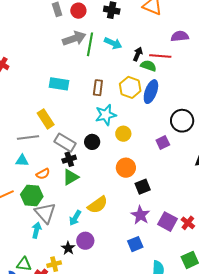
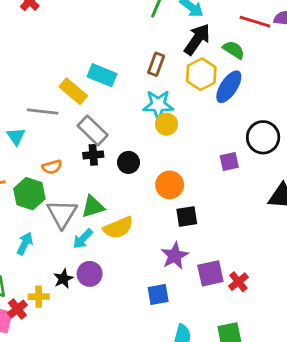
black arrow: (138, 54) -> (197, 39), moved, size x1.6
red line: (160, 56) -> (255, 22), moved
cyan rectangle: (59, 84) -> (102, 75), moved
yellow rectangle: (46, 119) -> (73, 91), turned -30
yellow circle: (123, 134) -> (166, 124), moved
black circle: (92, 142) -> (128, 162), moved
cyan triangle: (22, 160) -> (16, 136), moved, turned 40
green triangle: (71, 177) -> (93, 207), moved
gray triangle: (45, 213) -> (62, 214), moved
purple square: (167, 222) -> (210, 273), turned 36

